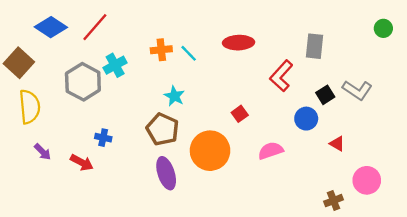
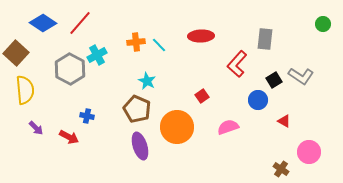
brown cross: (334, 201) -> (281, 169), turned -35

